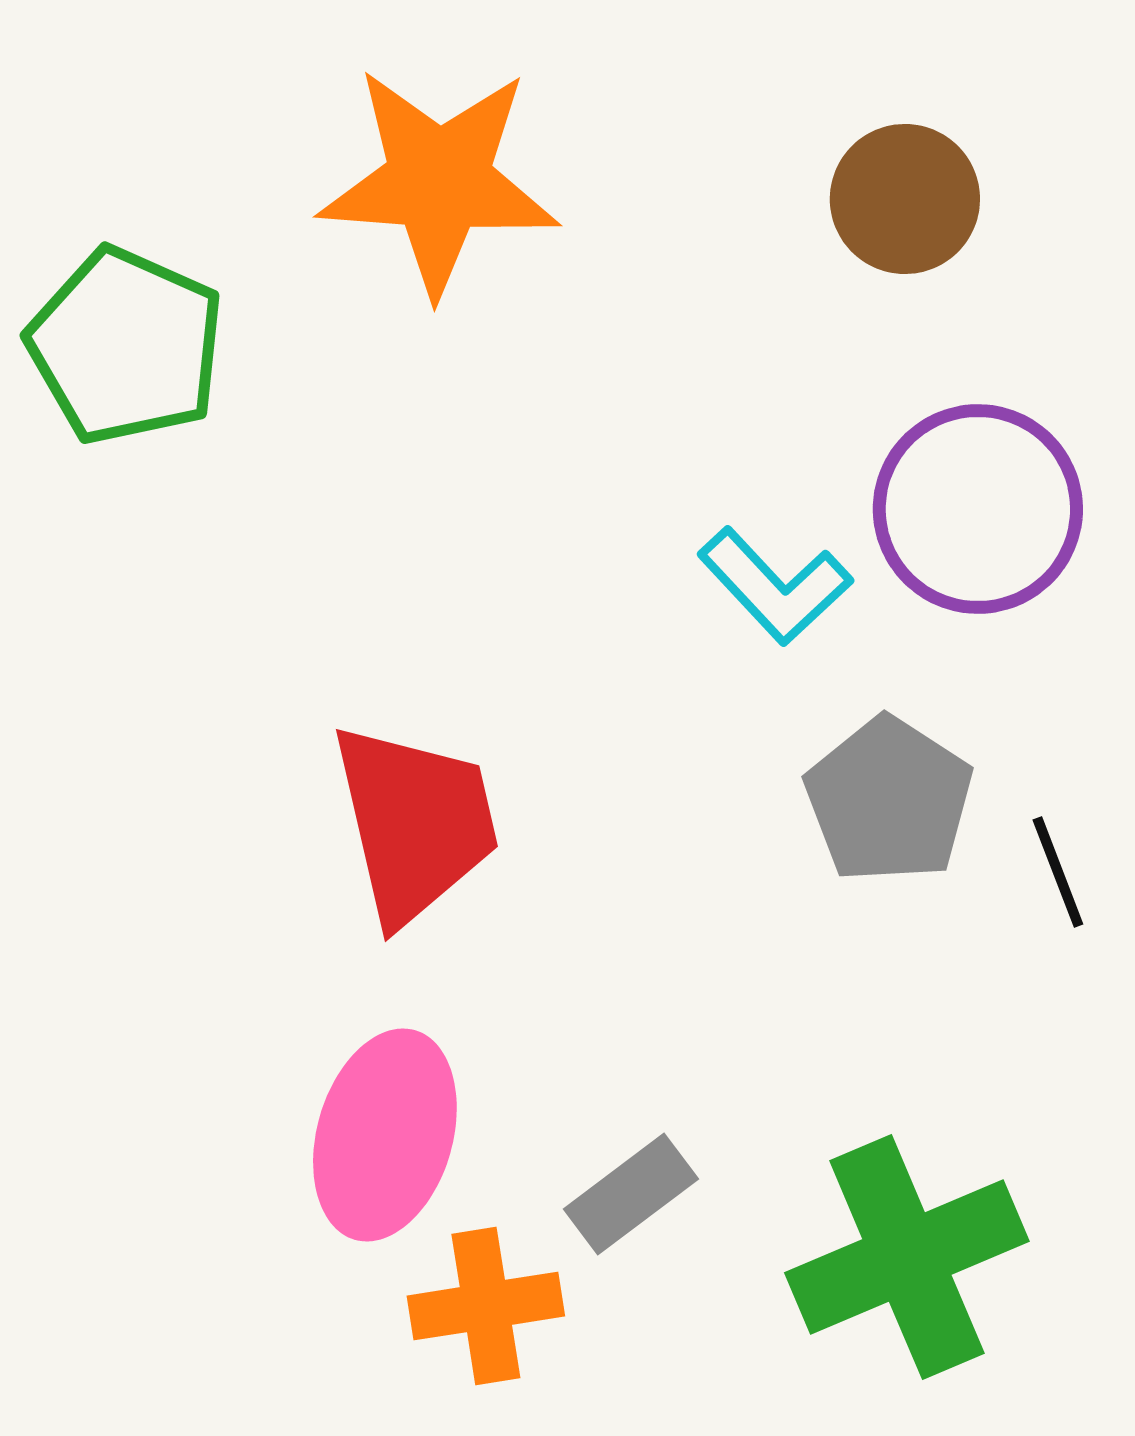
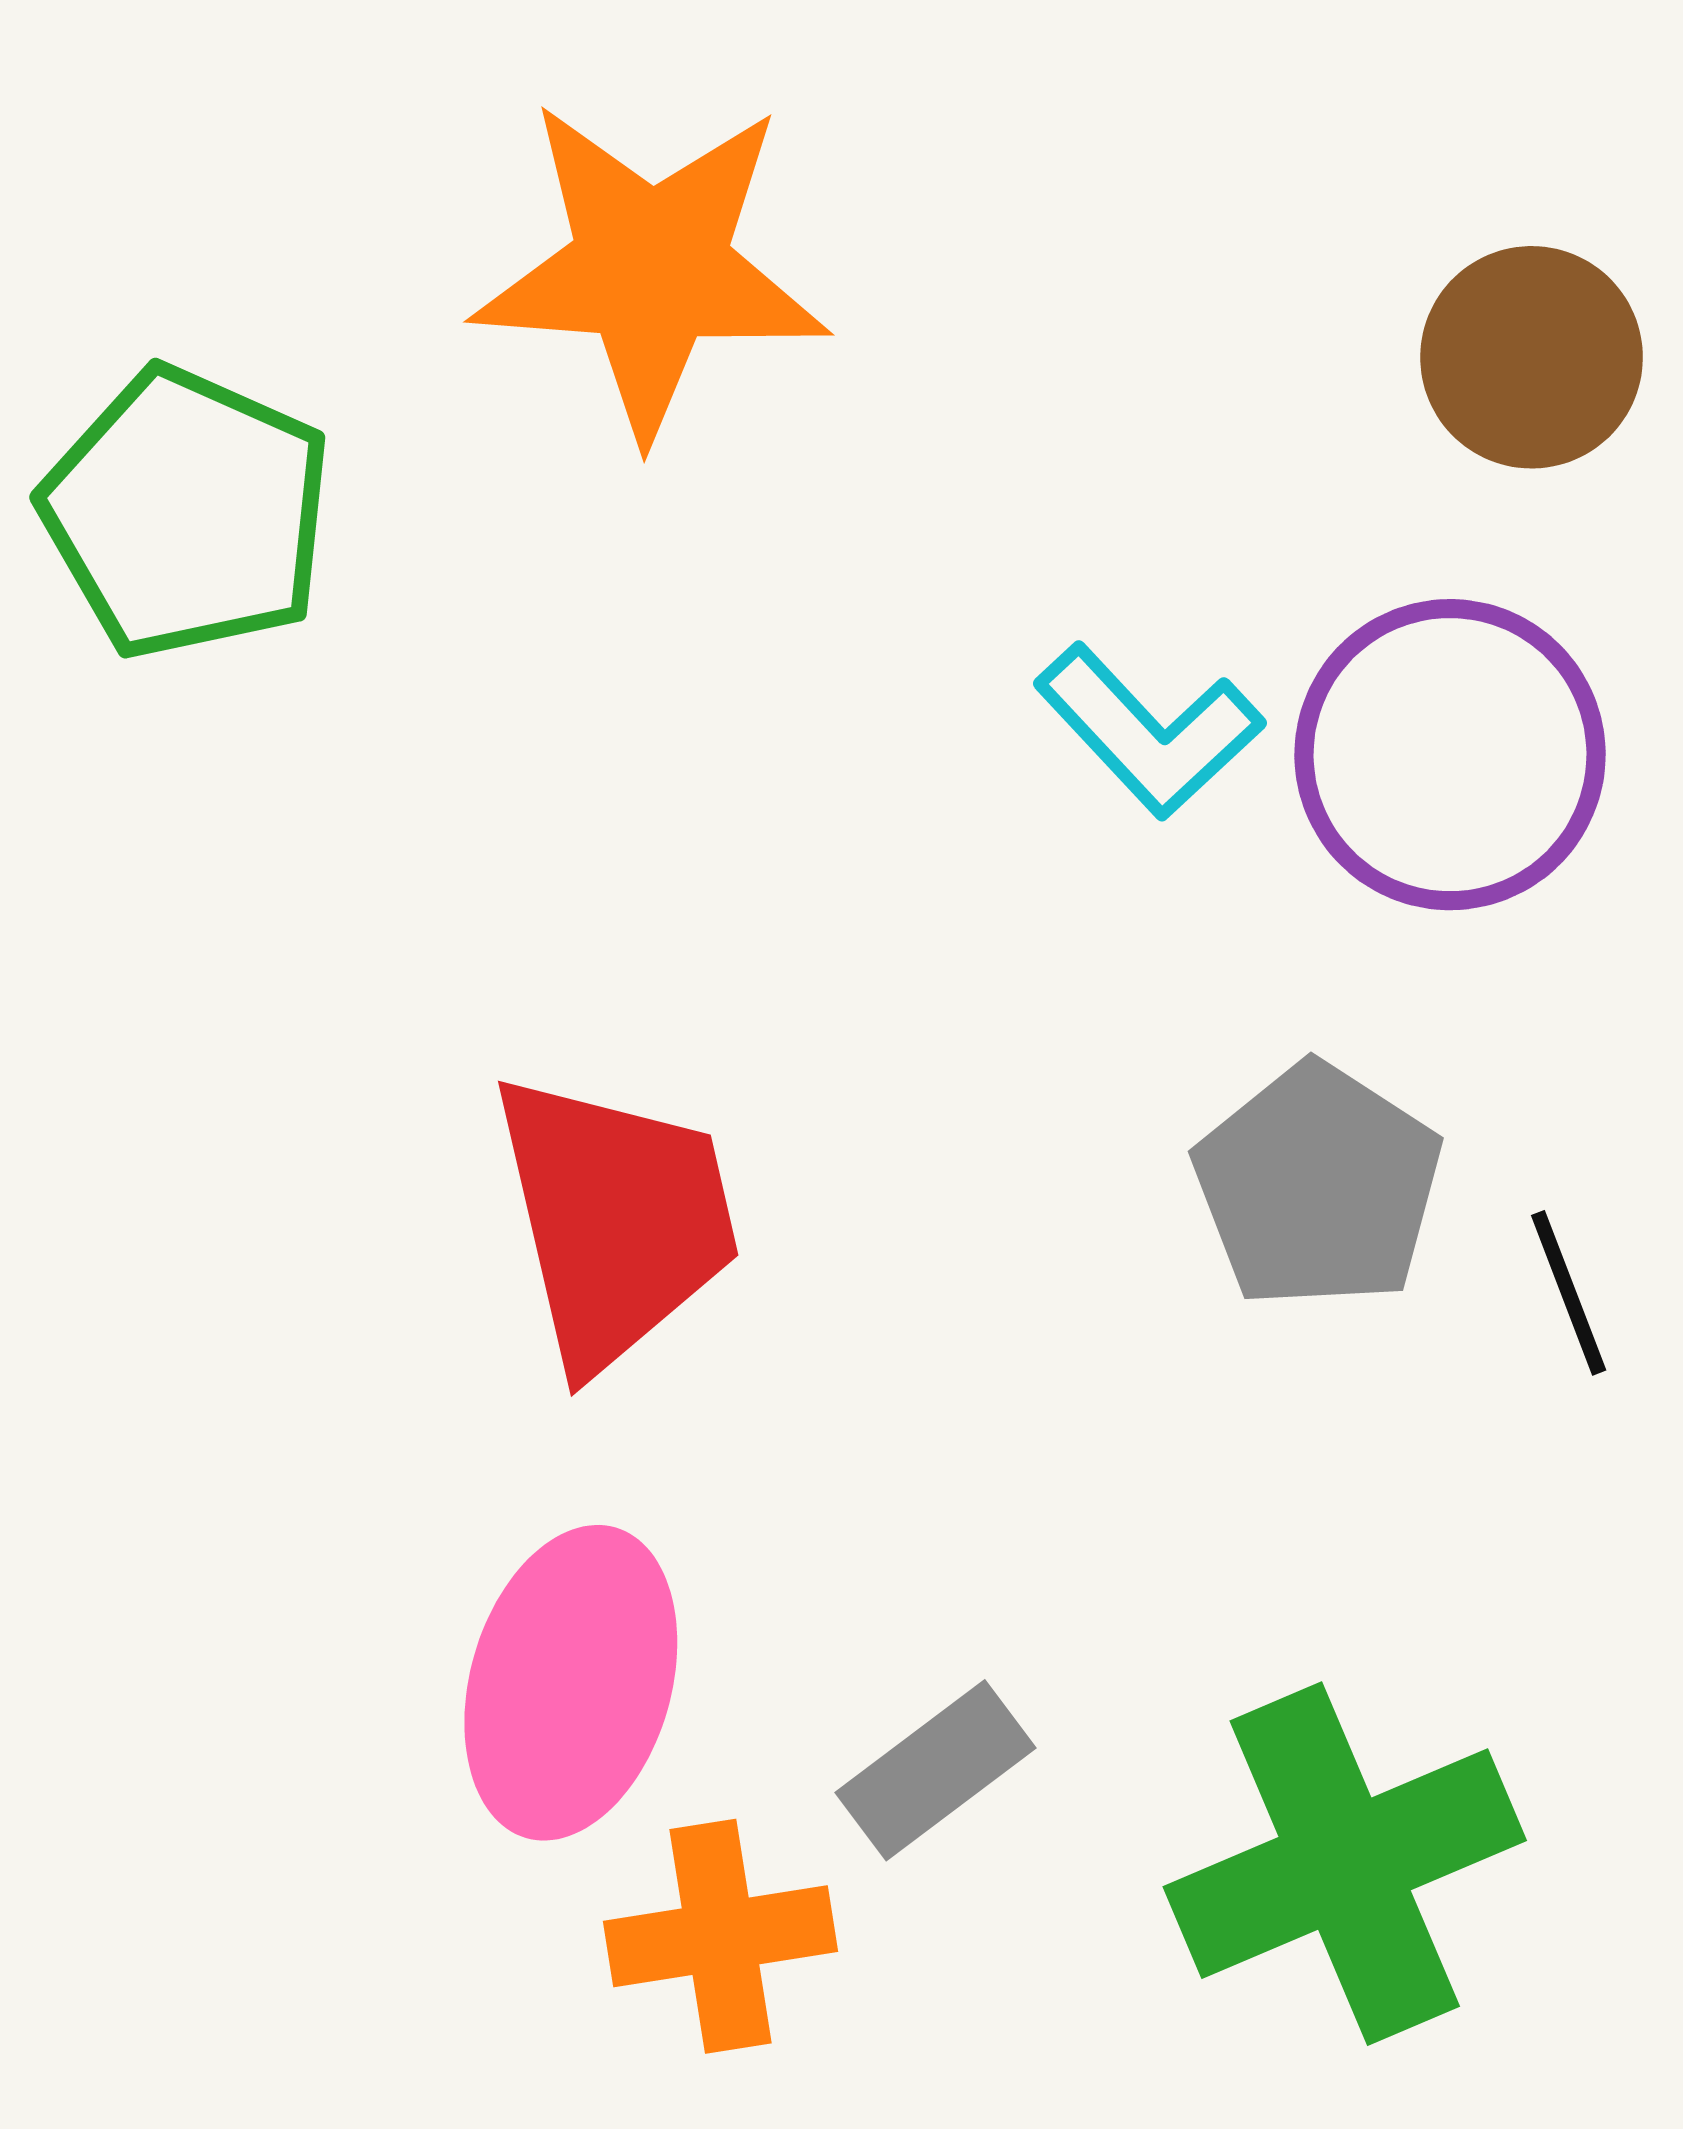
brown circle: (905, 199) -> (1532, 357), moved
cyan L-shape: (775, 586) -> (1149, 731), moved

